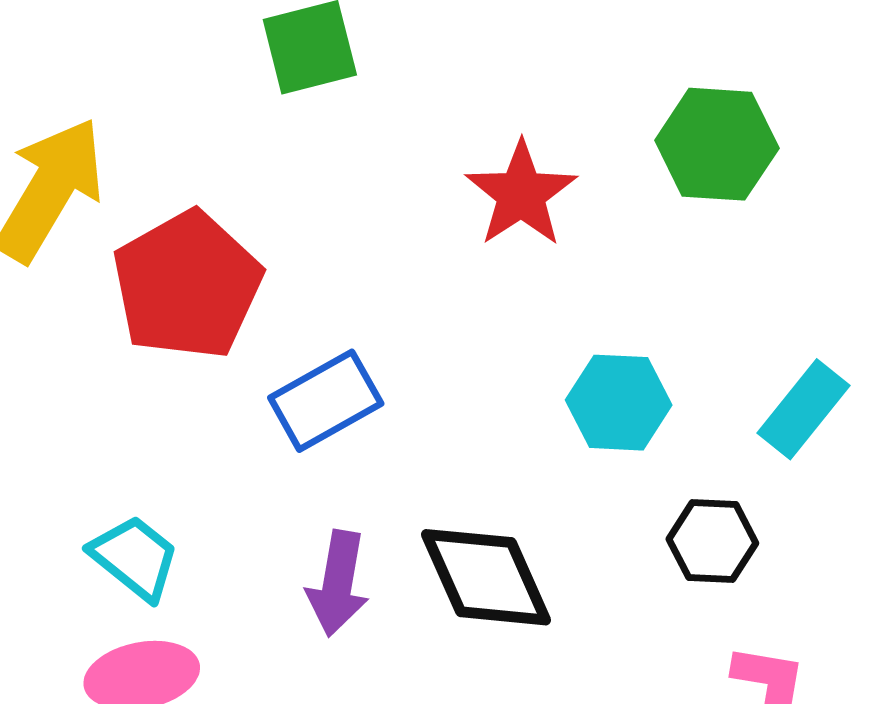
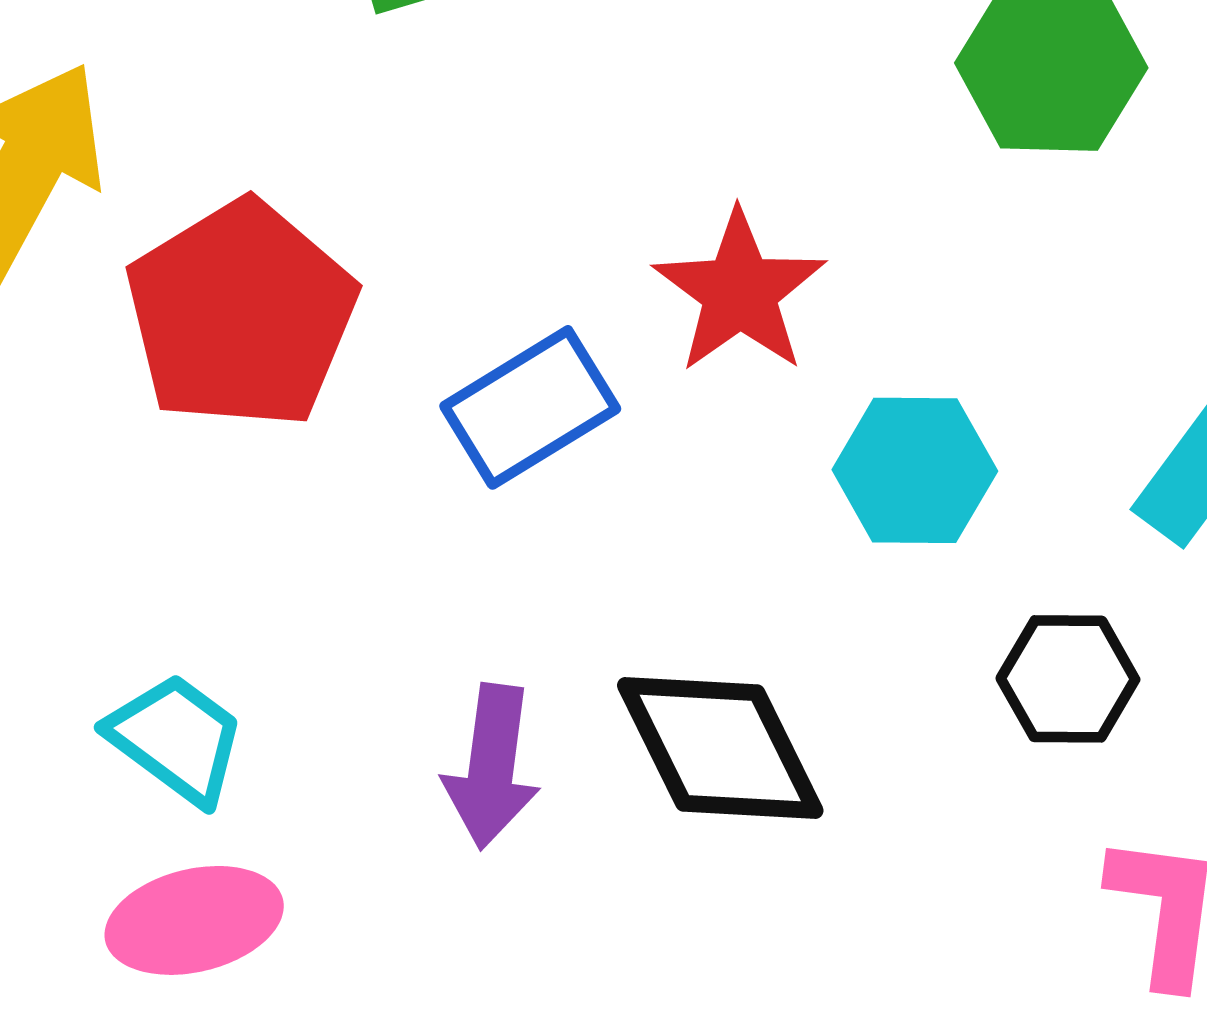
red star: (521, 194) -> (740, 292), moved
blue rectangle: (326, 401) -> (530, 407), moved

